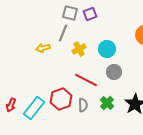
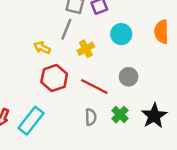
yellow arrow: (43, 48) -> (42, 48), turned 40
cyan circle: (107, 49) -> (121, 34), moved
red hexagon: (61, 99) -> (54, 78), moved

